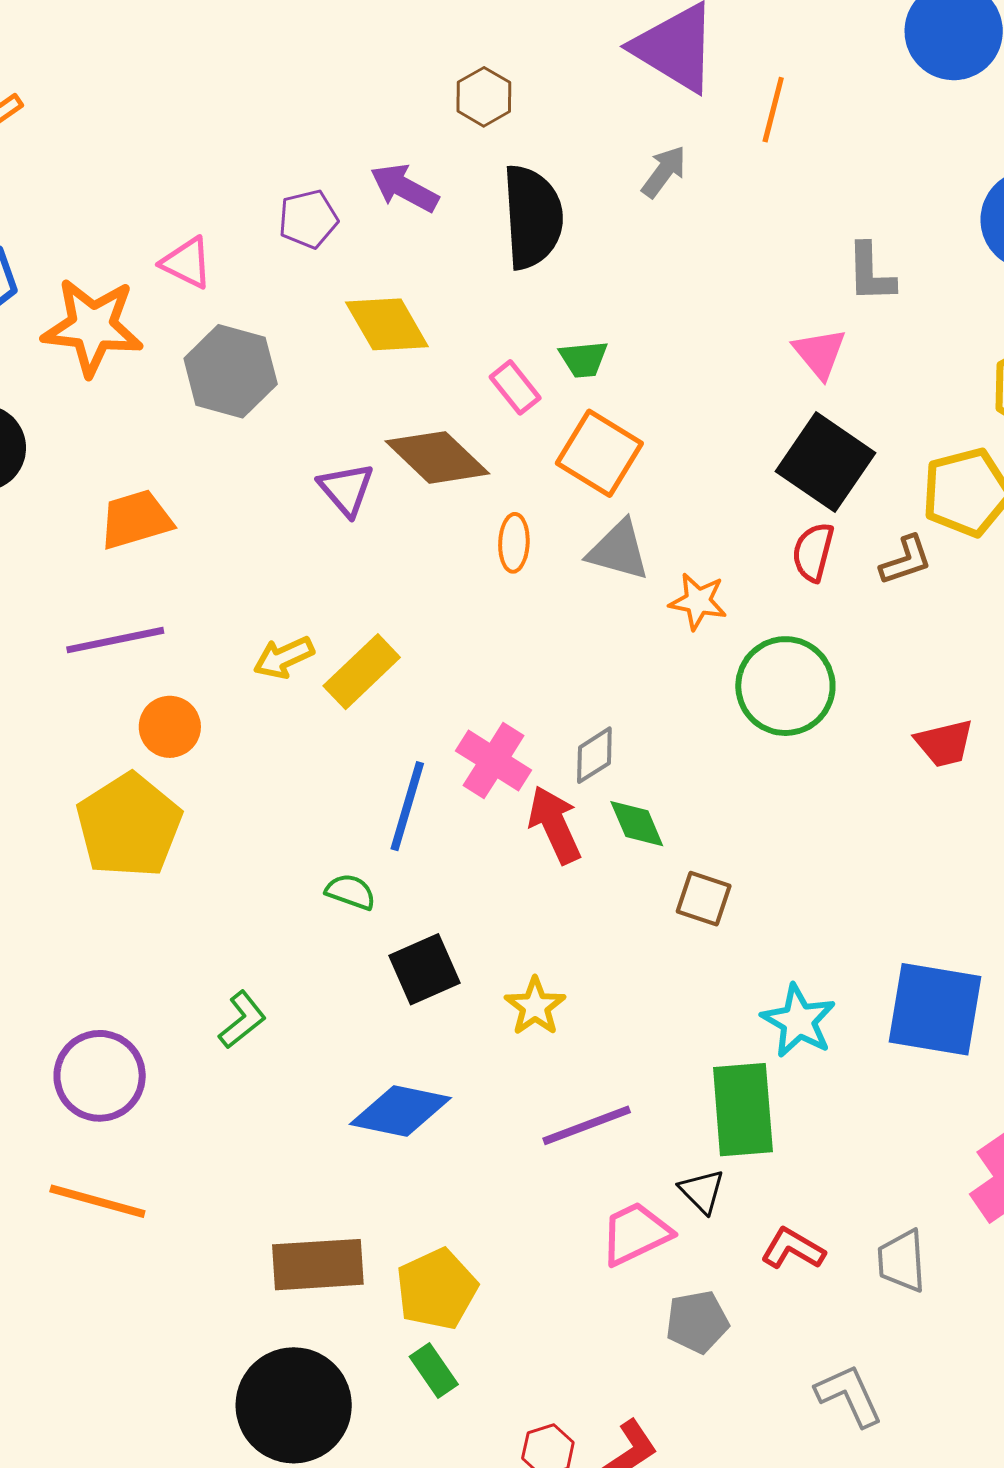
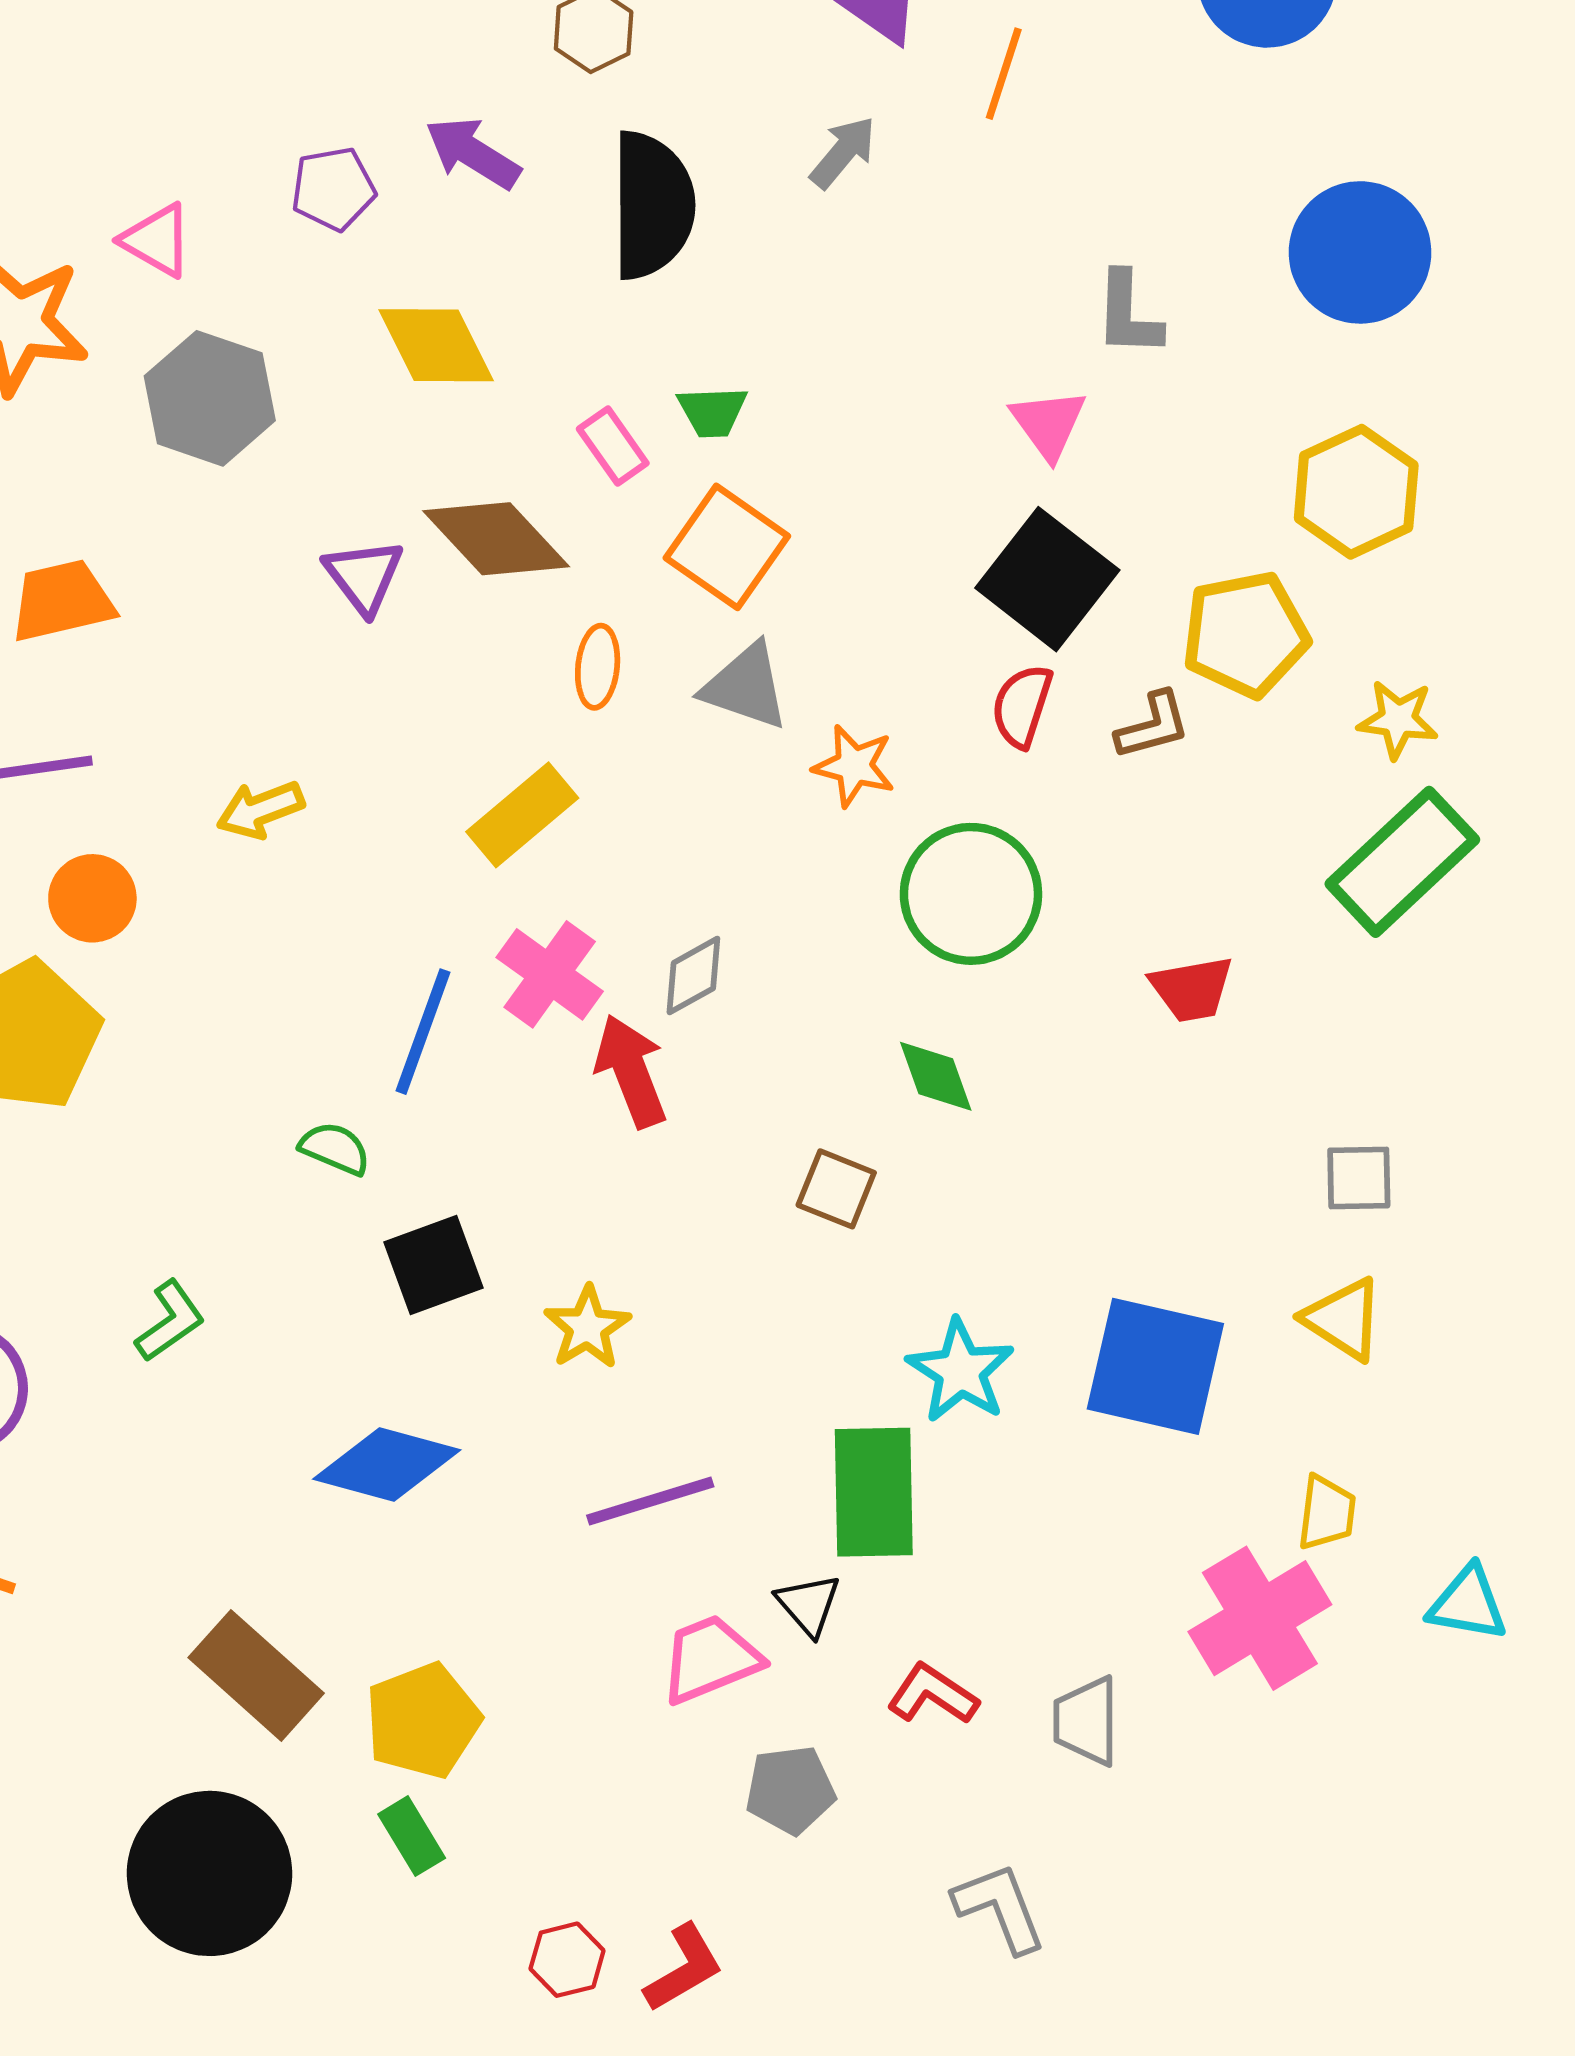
yellow rectangle: (362, 672) -> (522, 815), moved
green diamond: (637, 824) -> (936, 1076), moved
brown rectangle: (318, 1265) -> (256, 1675), turned 42

